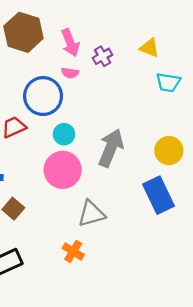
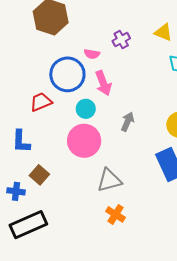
pink arrow: (70, 43) -> (103, 83), moved
gray arrow: (111, 148) -> (127, 122), size x0.6
orange cross: (73, 251) -> (116, 214), moved

